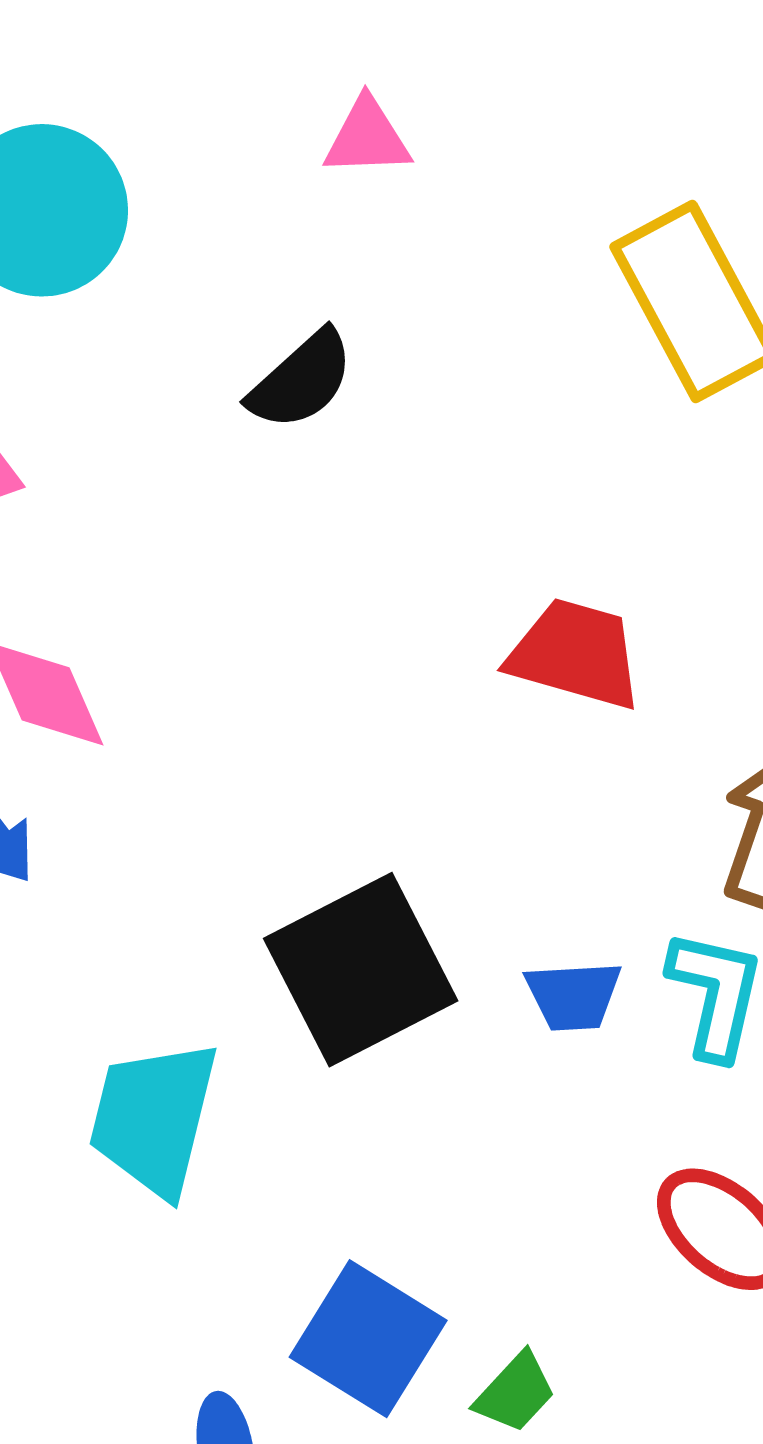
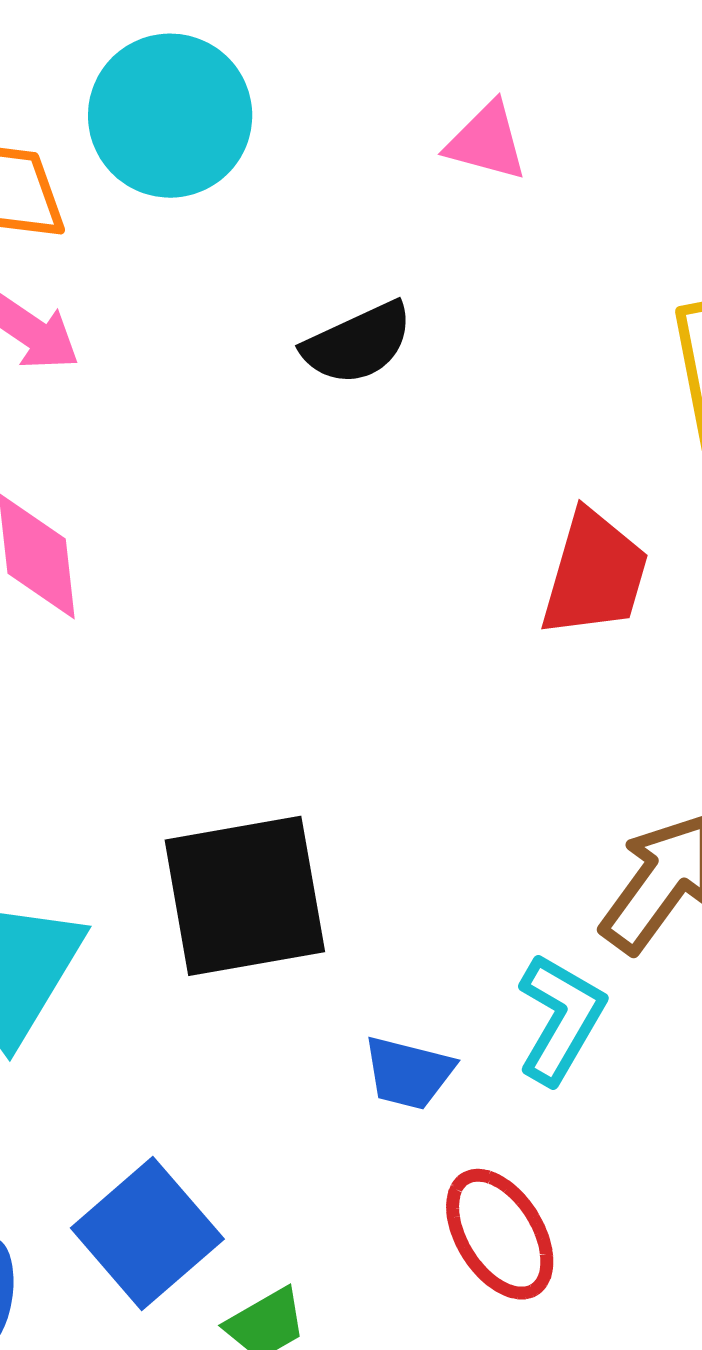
red trapezoid: (575, 654) -> (595, 574), moved, turned 73
blue trapezoid: (573, 996) -> (409, 1073), moved

